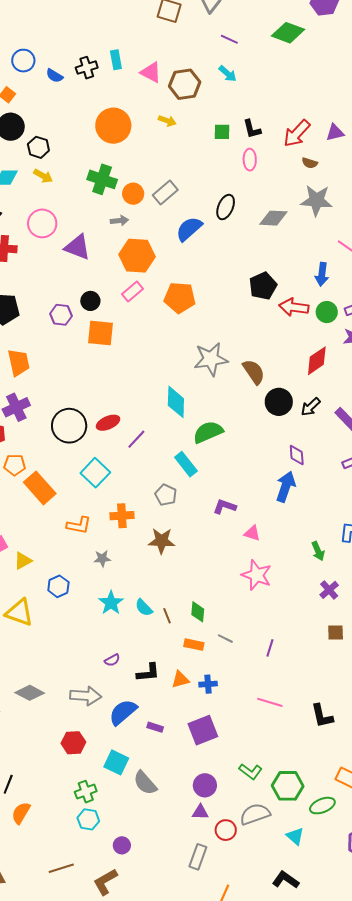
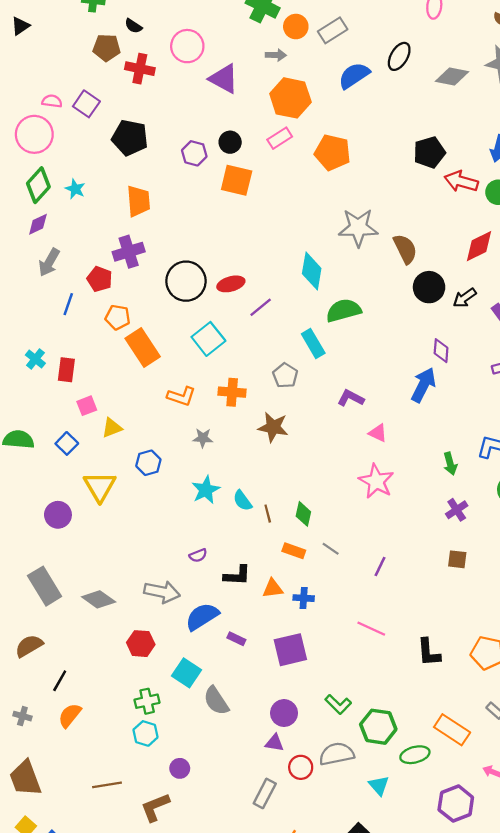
yellow triangle: (19, 612) -> (100, 486), turned 32
gray diamond: (30, 693) -> (99, 599), moved

